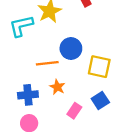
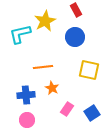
blue circle: (71, 48) -> (75, 37), moved
blue square: (100, 101) -> (92, 113), moved

